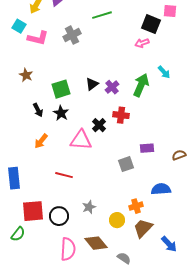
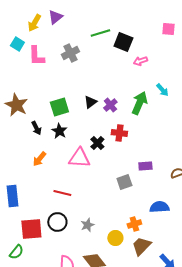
black square: (151, 24) -> (123, 42), moved
pink L-shape: (38, 38) -> (36, 56), turned 75
brown star: (26, 75) -> (16, 105), moved, size x1.6
black circle: (59, 216) -> (57, 222), moved

